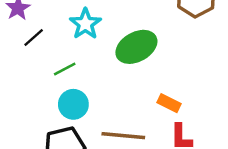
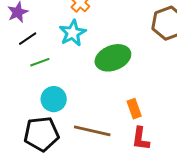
green line: (65, 69) -> (40, 62), moved
orange rectangle: (169, 103) -> (134, 109), turned 36

